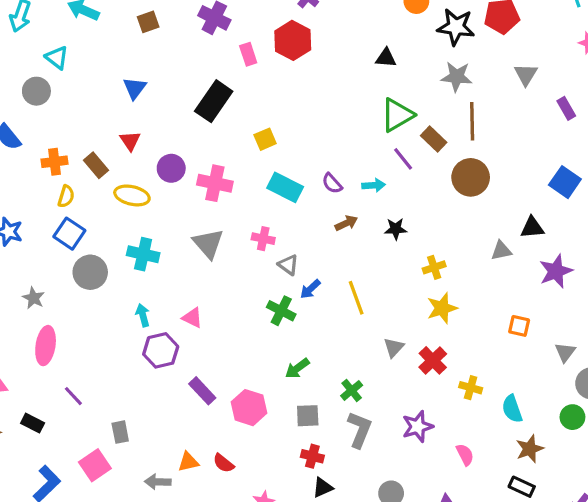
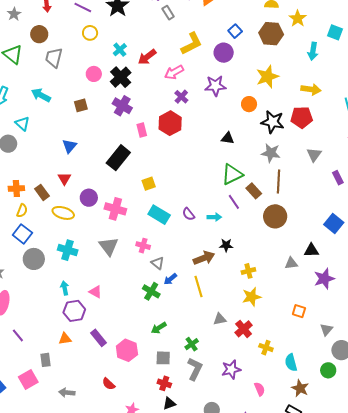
brown arrow: (346, 223) -> (204, 258), moved, size x1.5
gray triangle: (394, 347) -> (220, 319), turned 32
brown star: (530, 449) -> (300, 388), turned -30
orange triangle: (188, 462) -> (65, 339), moved

